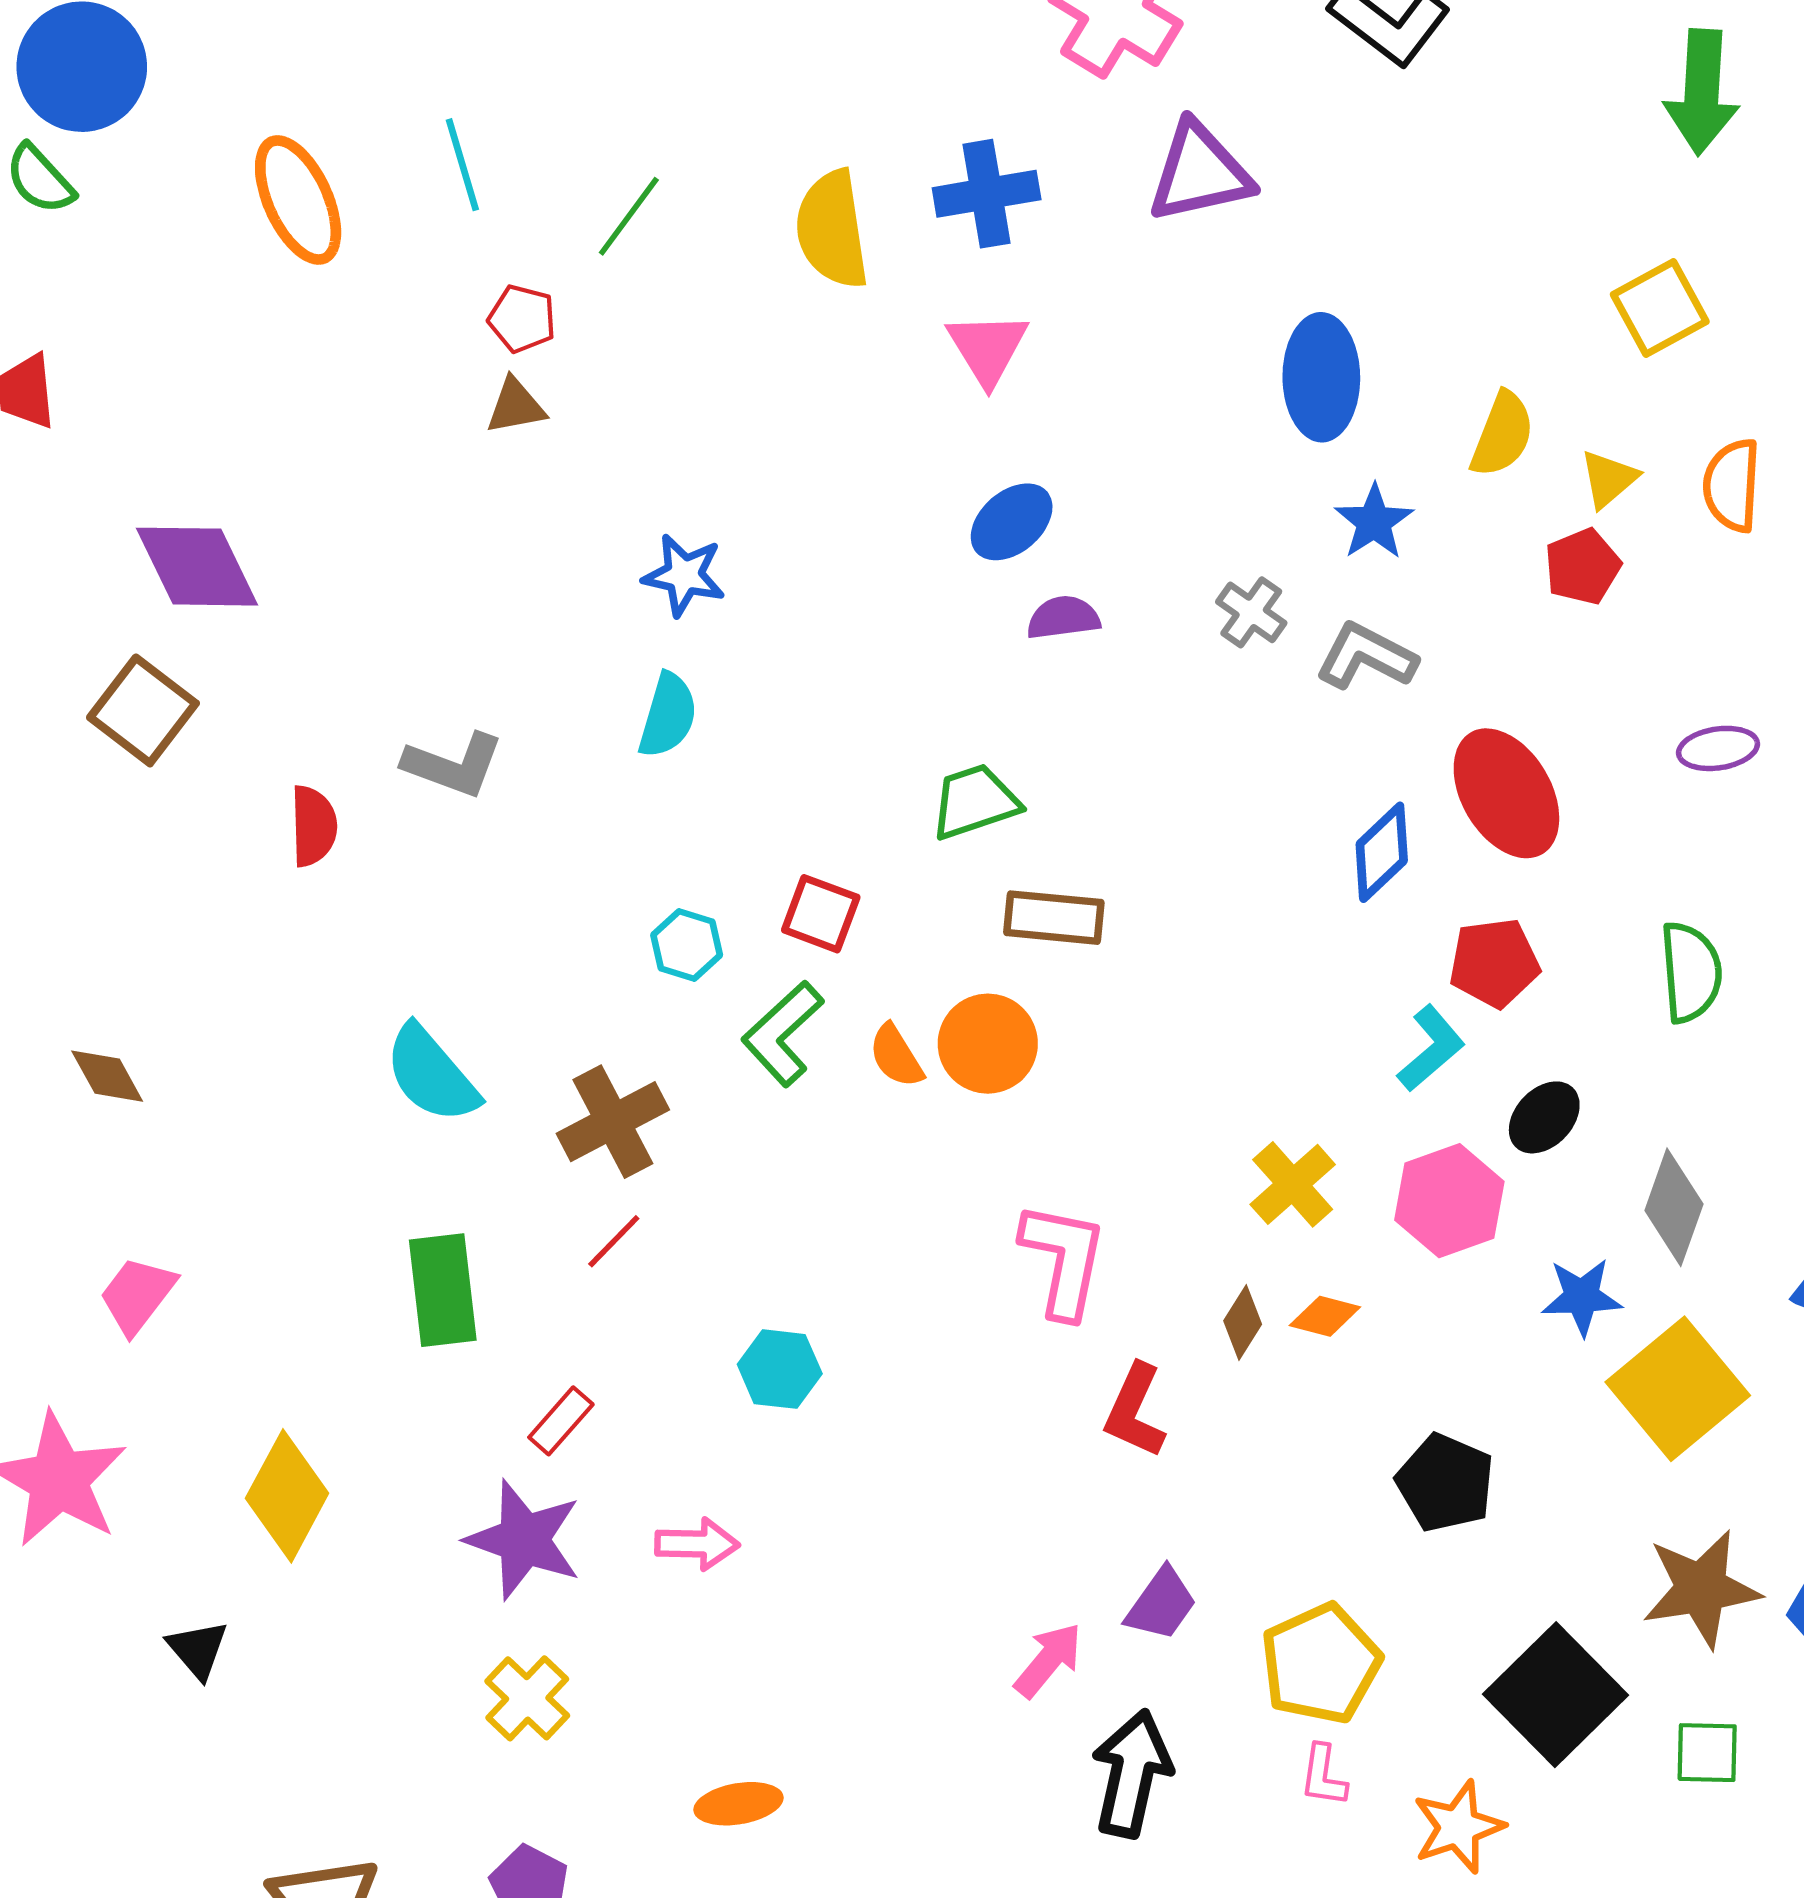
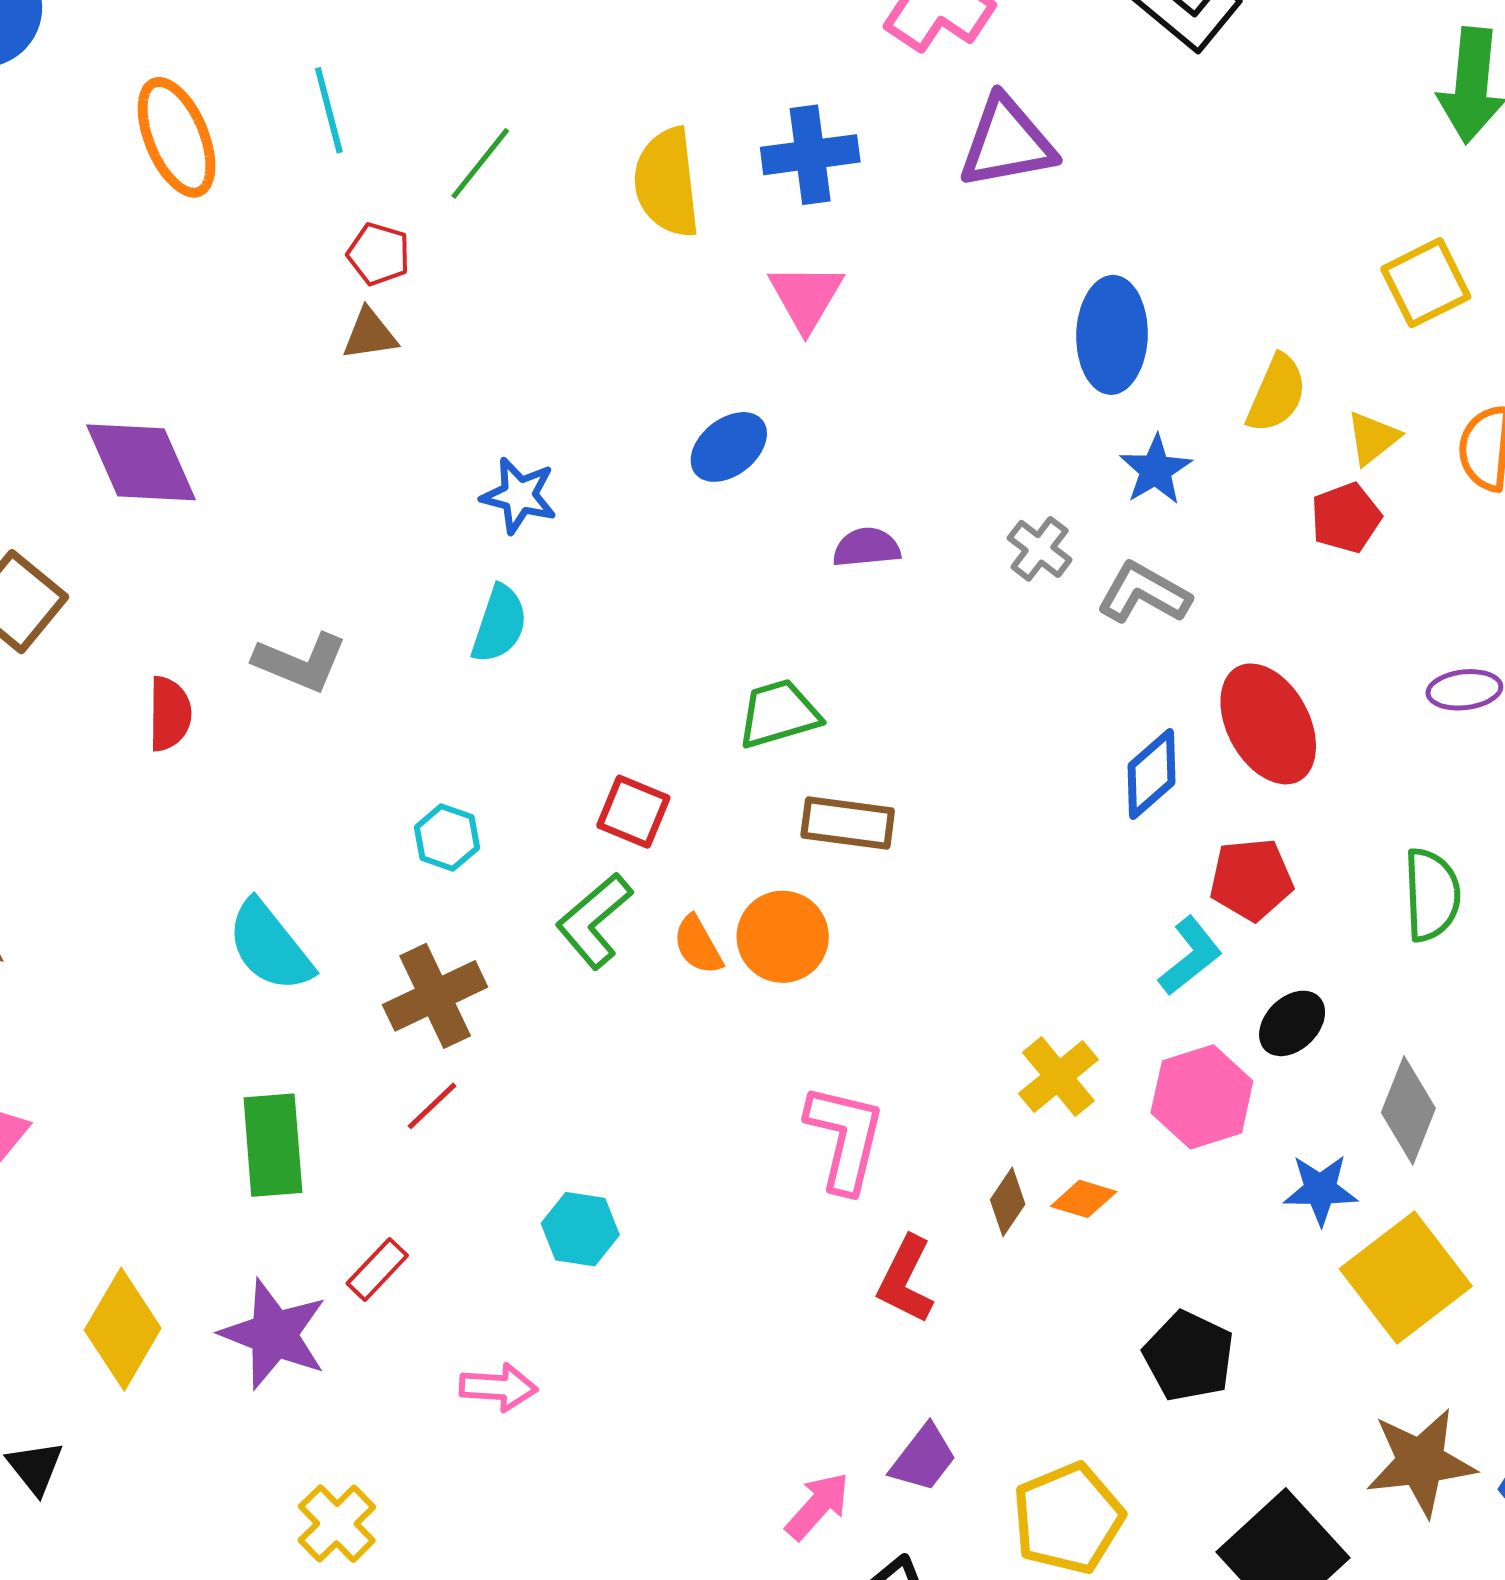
blue ellipse: (1012, 522) -> (729, 447), moved
purple diamond: (197, 567) -> (141, 462), moved
cyan hexagon: (687, 945) -> (447, 837), moved
purple star: (524, 1540) -> (274, 1334), moved

